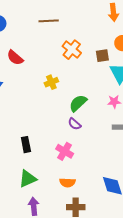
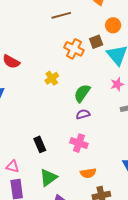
brown line: (49, 21) -> (61, 15), moved
orange cross: (72, 50) -> (74, 49), moved
purple semicircle: (75, 124) -> (83, 114), turned 136

